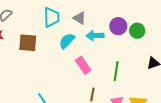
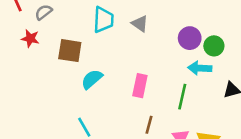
cyan arrow: (95, 36) -> (200, 68), moved
cyan semicircle: (67, 41) -> (92, 79), moved
pink rectangle: (83, 65) -> (140, 86), turned 42

